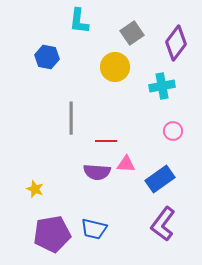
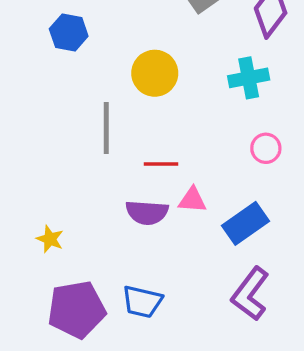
yellow circle: (115, 67) -> (155, 73), moved

